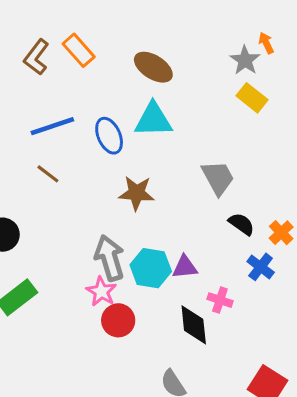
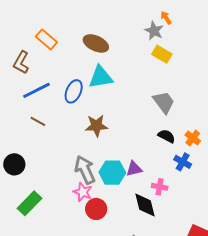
brown L-shape: (36, 57) -> (21, 63), moved
blue ellipse: (109, 136) -> (74, 91), turned 55
gray trapezoid: (218, 178) -> (164, 102), moved

